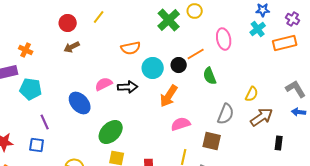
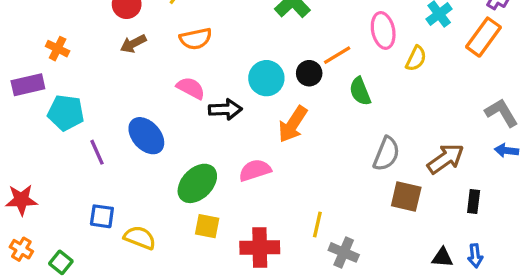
orange rectangle: (285, 43) -> (483, 37), turned -40
orange semicircle: (131, 48) -> (196, 39), moved
pink semicircle: (104, 84) -> (191, 88), moved, turned 54
yellow semicircle: (252, 94) -> (416, 58), moved
purple line: (45, 122) -> (97, 152), moved
pink semicircle: (181, 124) -> (255, 170), moved
brown square: (212, 141) -> (406, 197), moved
blue square: (37, 145) -> (102, 216), moved

